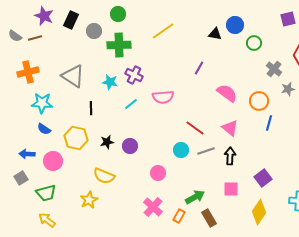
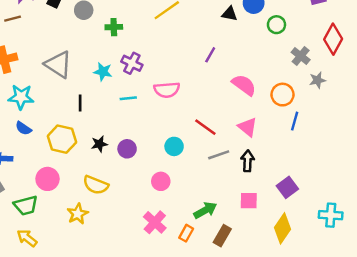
green cross: (119, 45) -> (114, 27), size x0.6
cyan line: (131, 104) -> (128, 98), turned 32
cyan circle: (181, 150) -> (174, 146), moved
pink circle: (53, 161) -> (48, 179), moved
brown rectangle: (209, 218) -> (222, 236), turned 60

